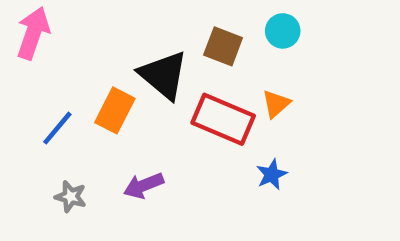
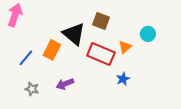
cyan circle: (283, 31) -> (148, 34), moved

